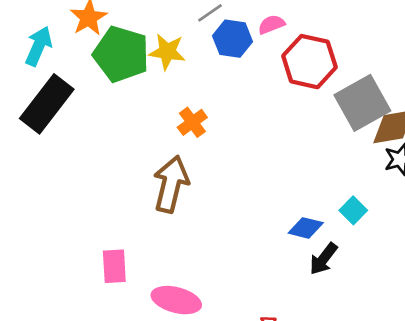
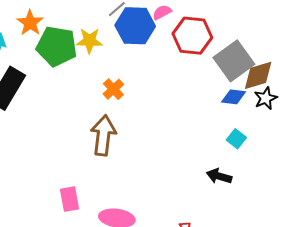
blue hexagon: (232, 39) -> (135, 26), size x1.4
blue diamond: (306, 228) -> (234, 97), moved
black arrow: (323, 259) -> (219, 176), turned 75

